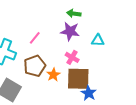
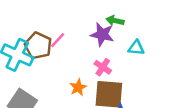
green arrow: (74, 13) -> (115, 21), moved
brown pentagon: (35, 66) -> (38, 46), moved, turned -30

